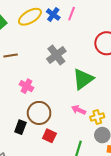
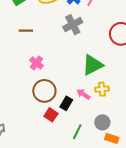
gray cross: (56, 55) -> (73, 25), moved
yellow cross: (97, 117) -> (102, 89), moved
black rectangle: (20, 127) -> (66, 103), moved

